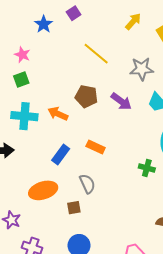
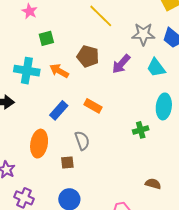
green square: (21, 80) -> (46, 38), moved
purple arrow: (121, 101) -> (121, 64), turned 90
green cross: (147, 168) -> (141, 130), turned -35
orange ellipse: (43, 190) -> (39, 144), turned -68

